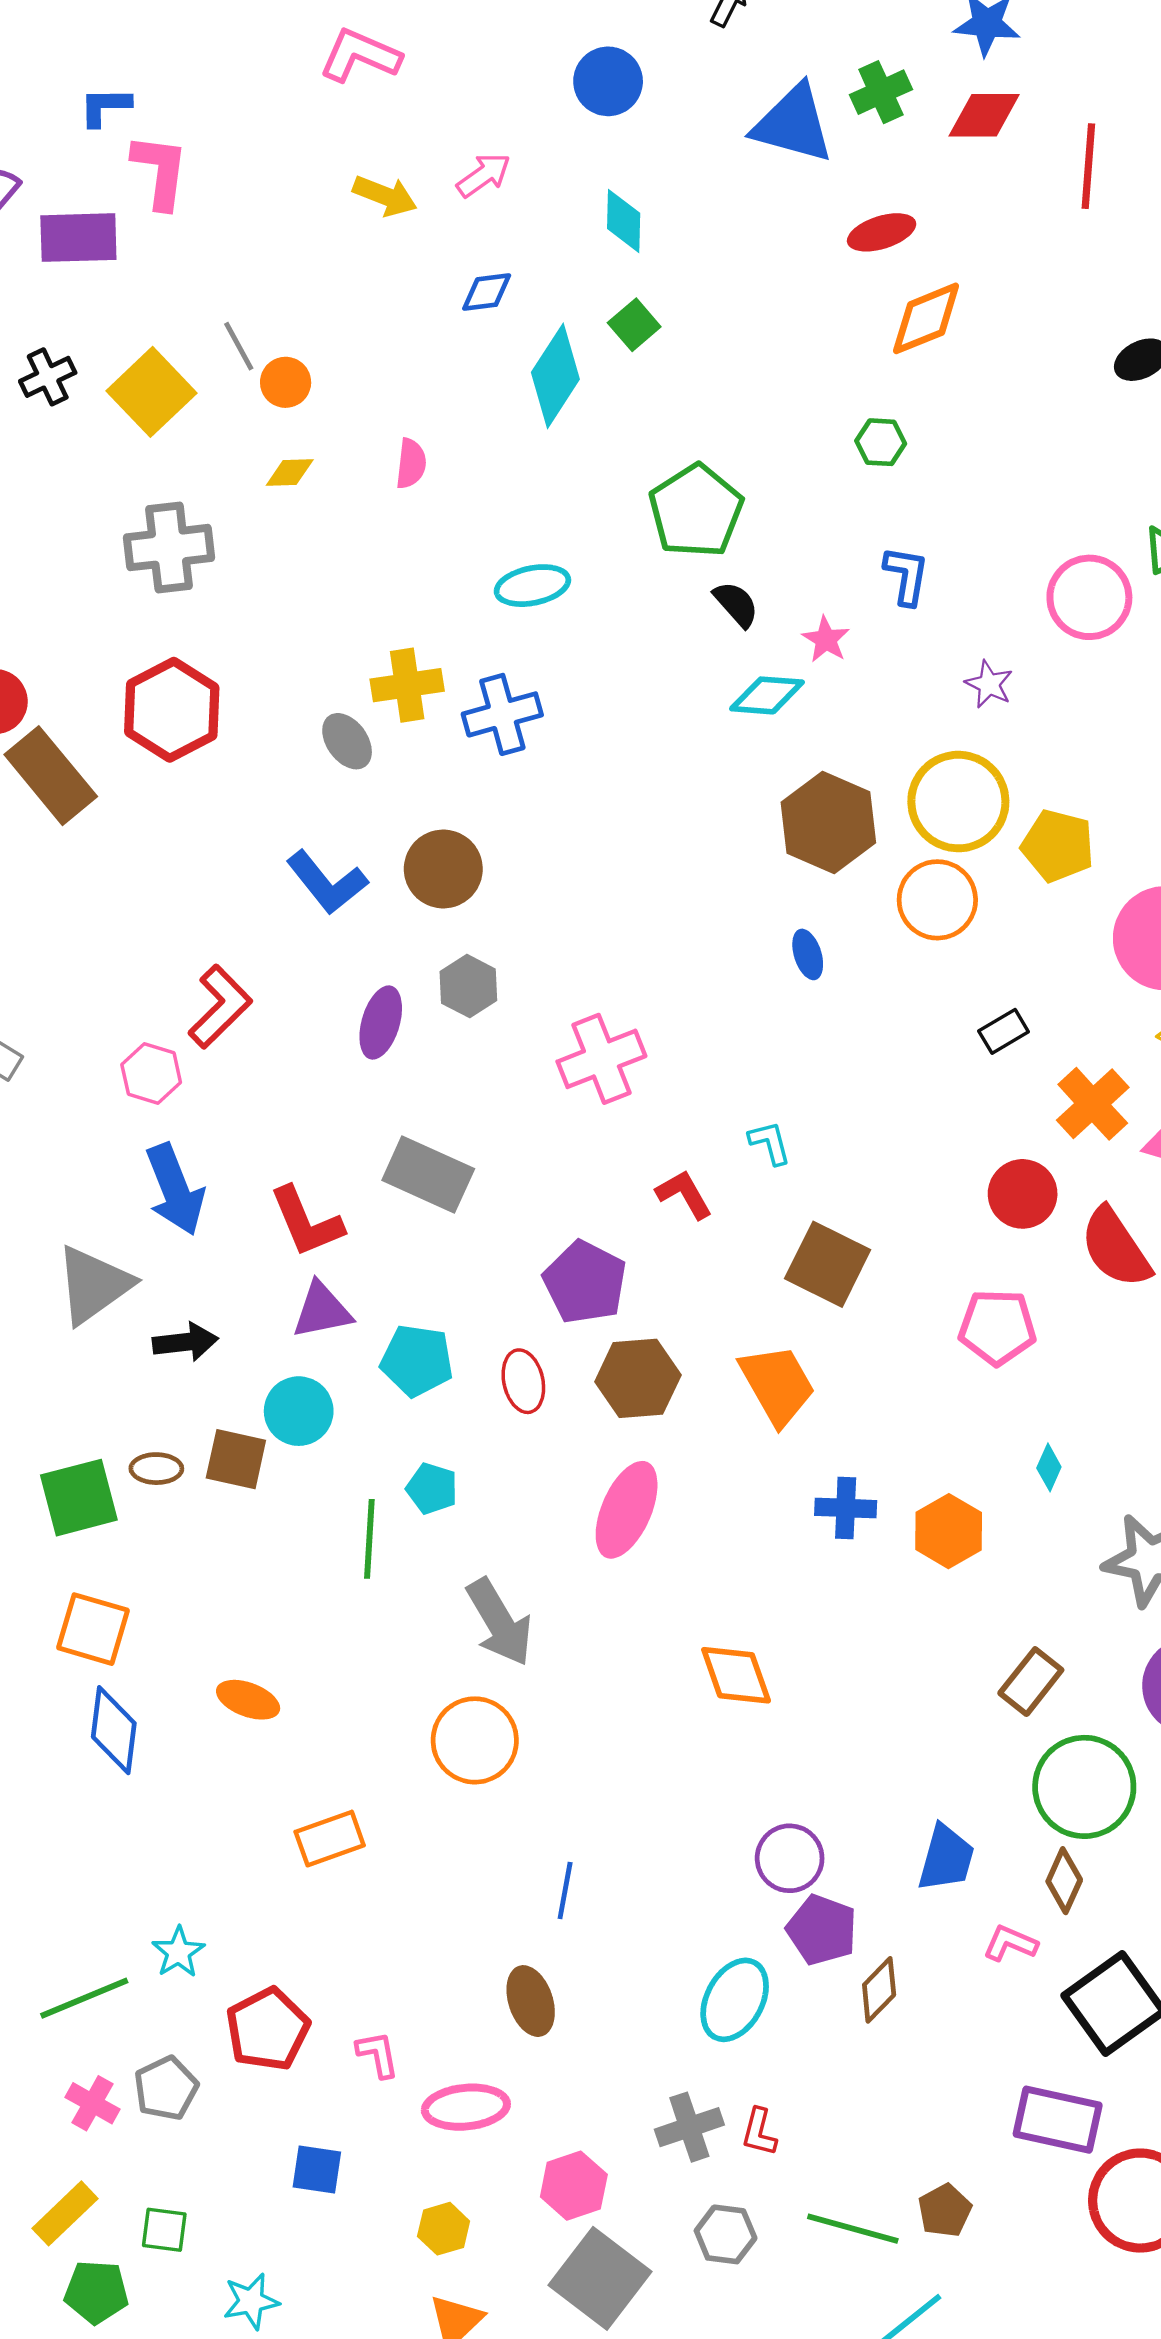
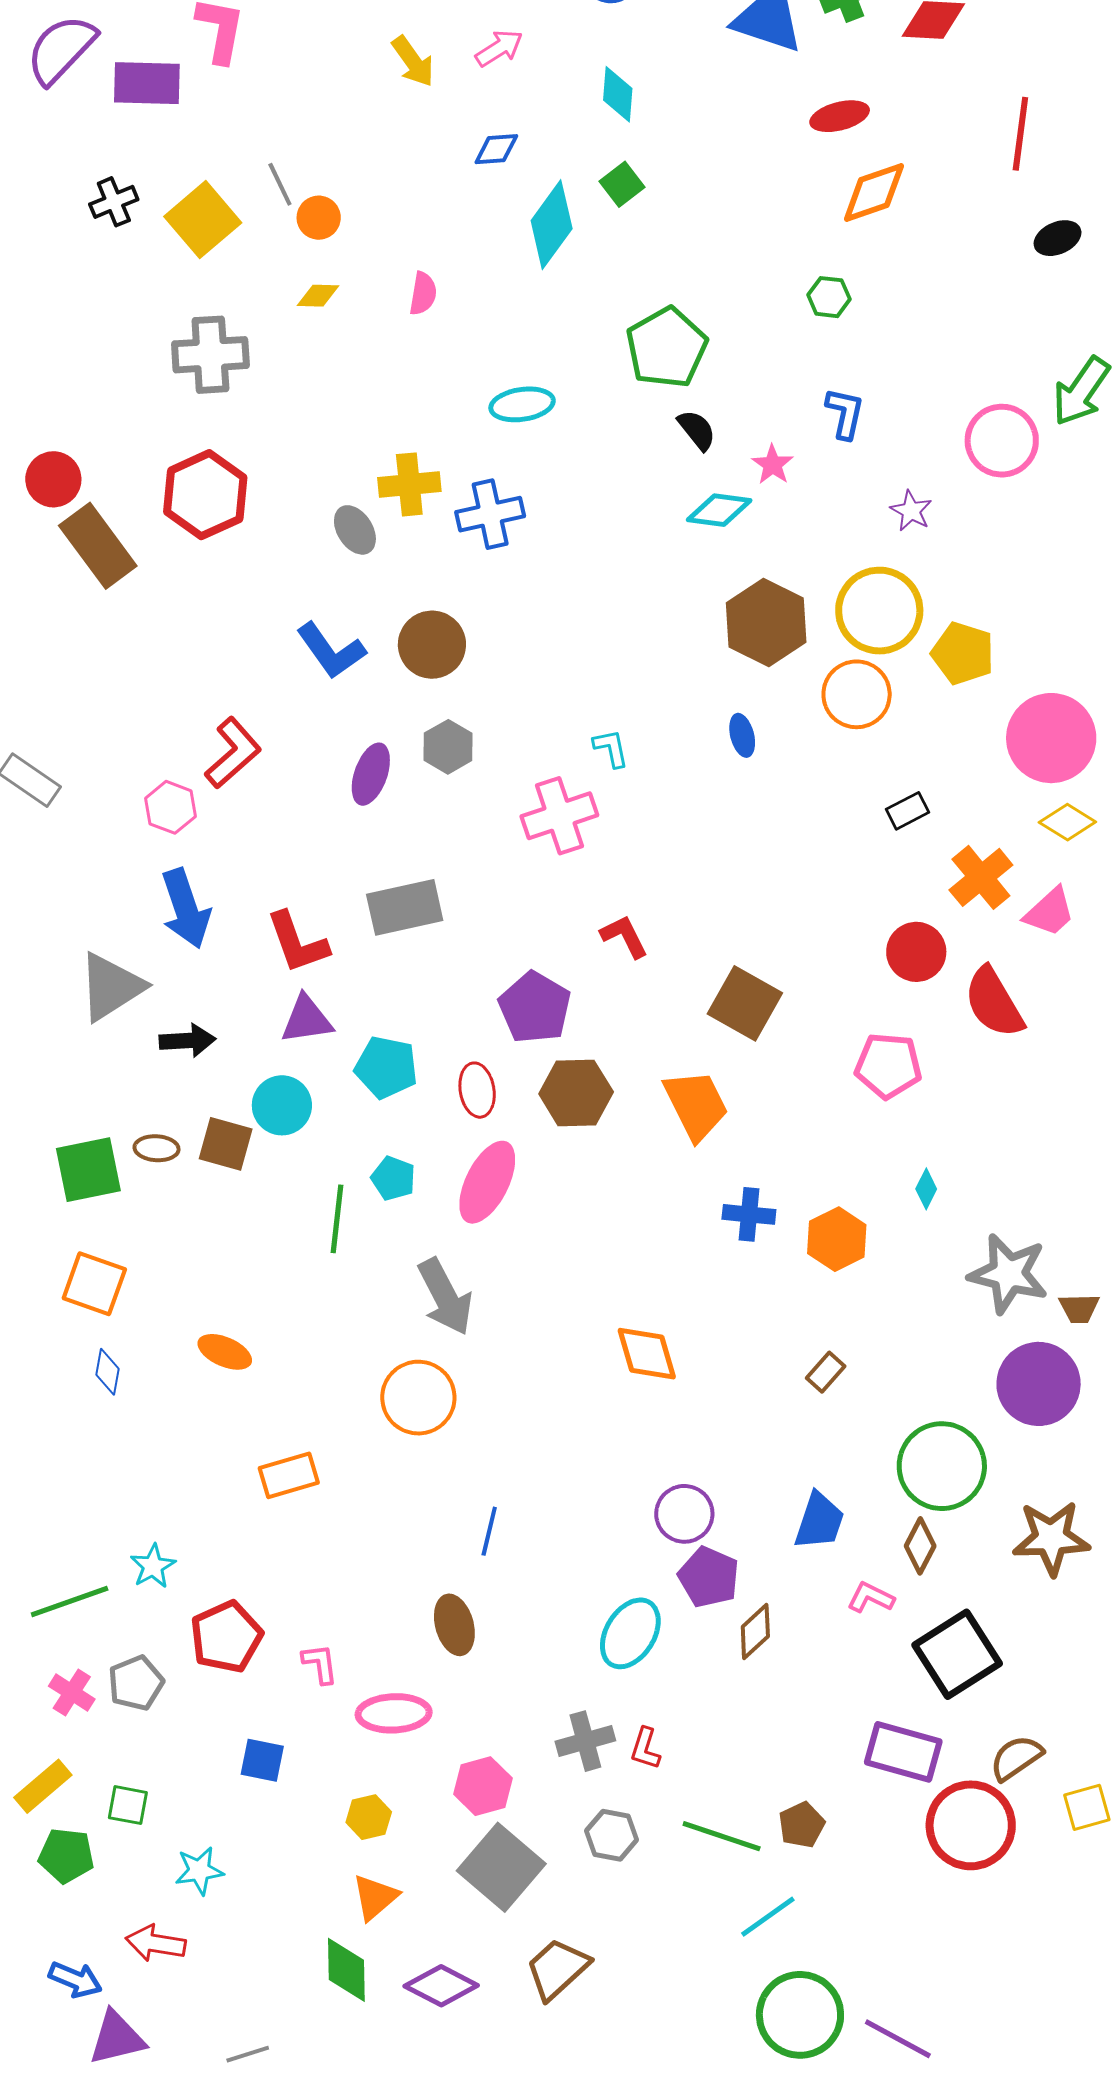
red line: (1088, 166) -> (1020, 134), moved
yellow arrow: (385, 196) -> (413, 61), turned 30
cyan L-shape: (770, 1143) -> (611, 748), moved
gray rectangle: (428, 1175) -> (405, 907), turned -40
pink ellipse: (627, 1510) -> (487, 1182), moved
brown rectangle: (1031, 1682) -> (826, 1372), moved, size x0.7
blue diamond: (114, 1730) -> (108, 1372), size x0.6

